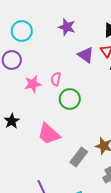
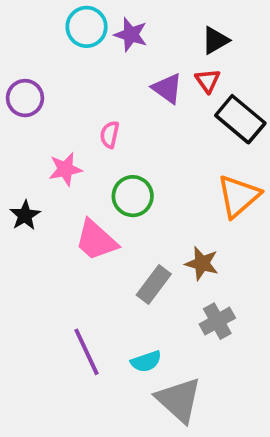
cyan circle: (22, 31) -> (87, 27), moved
pink star: (33, 84) -> (65, 169), moved
green circle: (70, 99) -> (133, 196), moved

